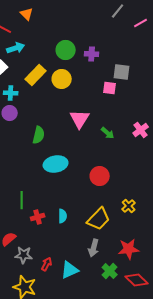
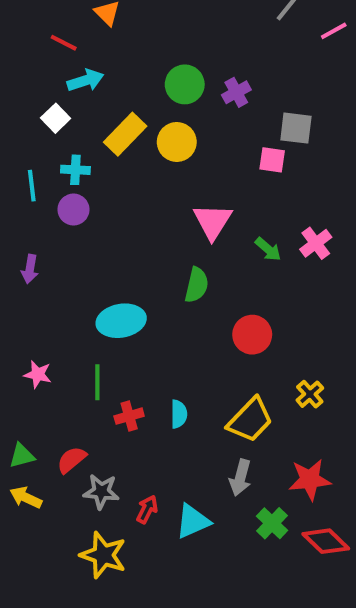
purple cross: (92, 54) -> (236, 92), turned -32
pink cross: (141, 130) -> (316, 243), moved
green semicircle: (39, 135) -> (197, 285), moved
cyan ellipse: (56, 164) -> (121, 321), moved

